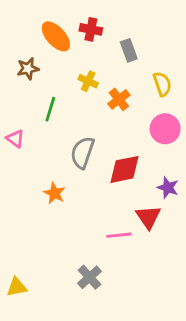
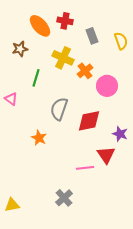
yellow cross: (88, 81) -> (63, 58), size x1.5
yellow semicircle: (162, 84) -> (121, 41), moved
pink circle: (165, 129) -> (107, 86), moved

